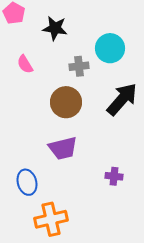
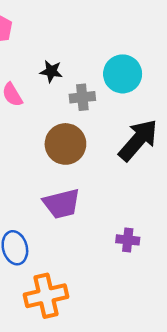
black star: (55, 28) -> (51, 71), moved, size x0.7

